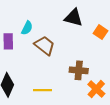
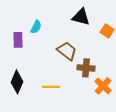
brown trapezoid: (45, 46) -> (67, 51), moved

